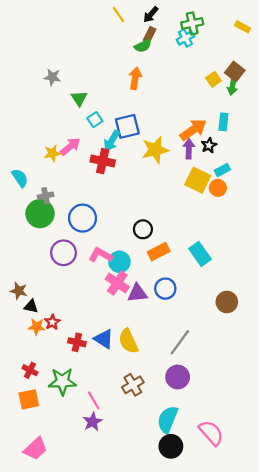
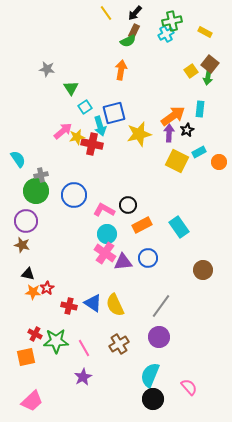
yellow rectangle: (242, 27) -> (205, 32), moved
cyan arrow: (112, 141) -> (100, 126), turned -48
yellow star: (52, 153) -> (77, 137), moved
orange circle: (218, 188) -> (219, 162), moved
purple circle: (63, 253) -> (26, 221), moved
pink L-shape: (100, 255) -> (104, 210), moved
brown star: (19, 291) -> (22, 245), moved
red cross: (30, 370) -> (35, 334), moved
pink line: (94, 400) -> (84, 348), moved
pink semicircle: (211, 433) -> (189, 387), size x0.7

